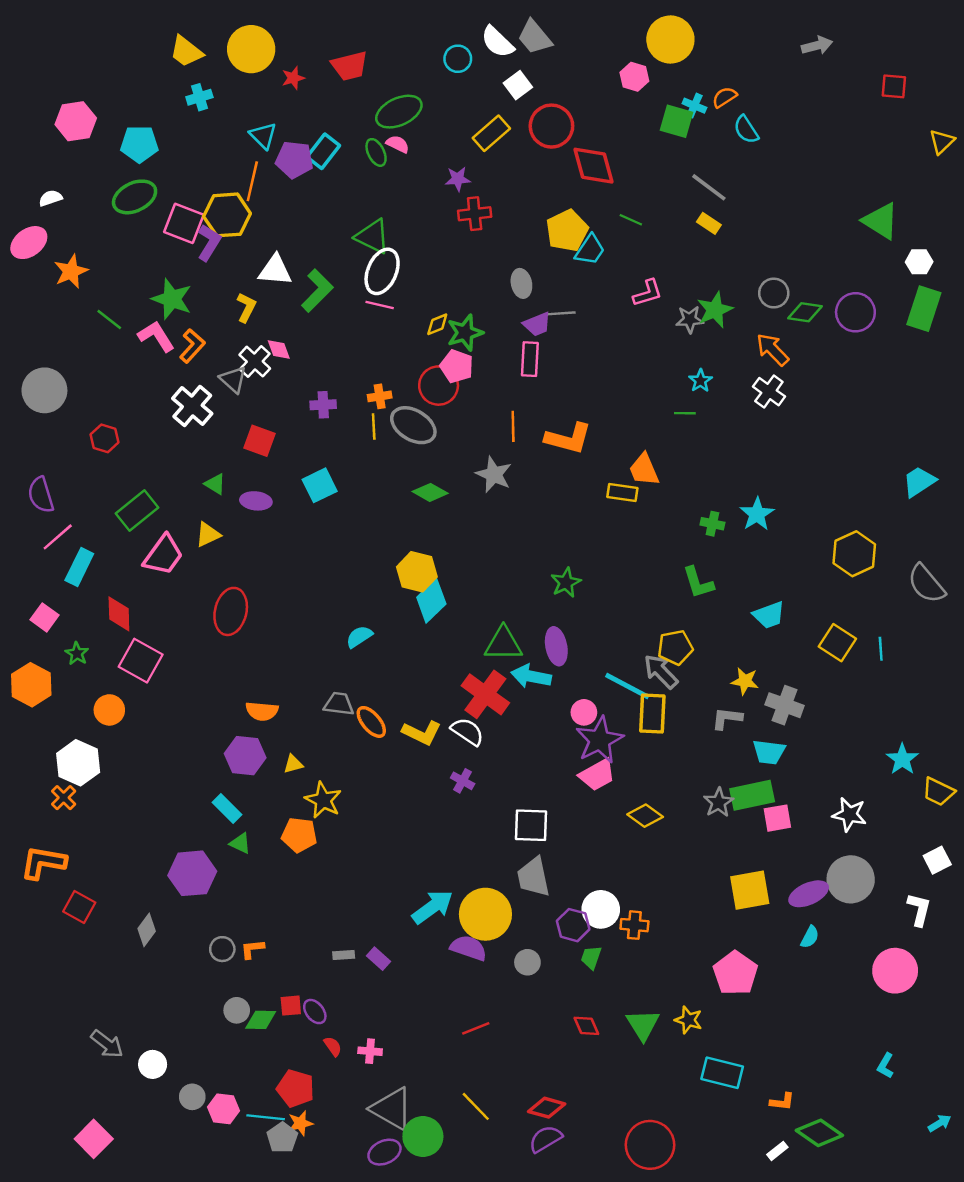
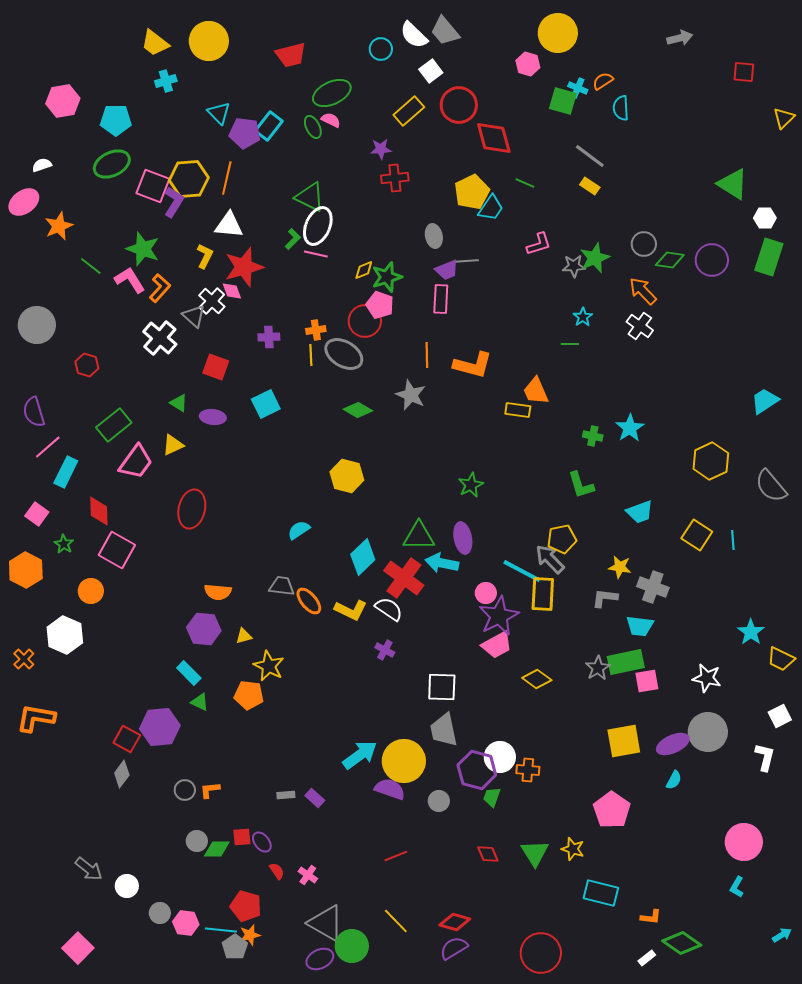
red star: (293, 78) -> (244, 267), moved, size x2.0
cyan semicircle: (746, 130) -> (621, 108), turned 30
orange line: (252, 181) -> (227, 178), moved
green L-shape: (317, 291) -> (293, 239), moved, size x0.6
cyan diamond: (431, 601) -> (363, 557), moved
orange cross: (64, 798) -> (24, 659), moved
red square: (79, 907) -> (127, 739), moved
purple hexagon: (573, 925) -> (477, 770), size x1.4
pink circle: (895, 971) -> (744, 842), moved
pink cross: (370, 1051) -> (308, 875), turned 30

